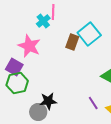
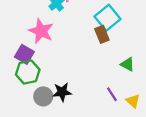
brown rectangle: (72, 42) -> (102, 34), moved, turned -42
gray circle: (38, 112) -> (43, 96), moved

